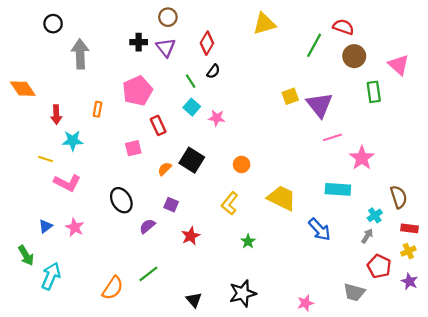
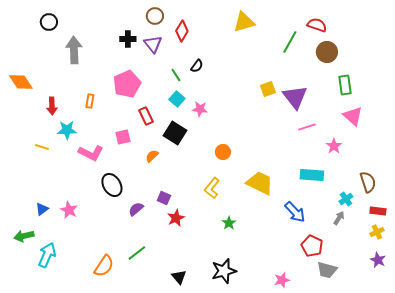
red diamond: (207, 43) -> (182, 31), moved
pink triangle: (399, 65) -> (353, 116), moved
pink star: (362, 158) -> (334, 146), size x0.7
black square: (192, 160) -> (175, 133), moved
pink L-shape: (67, 183) -> (91, 153), moved
purple square: (171, 205) -> (164, 198), moved
green arrow: (26, 255) -> (24, 236), turned 108
red pentagon: (379, 266) -> (312, 246), moved

